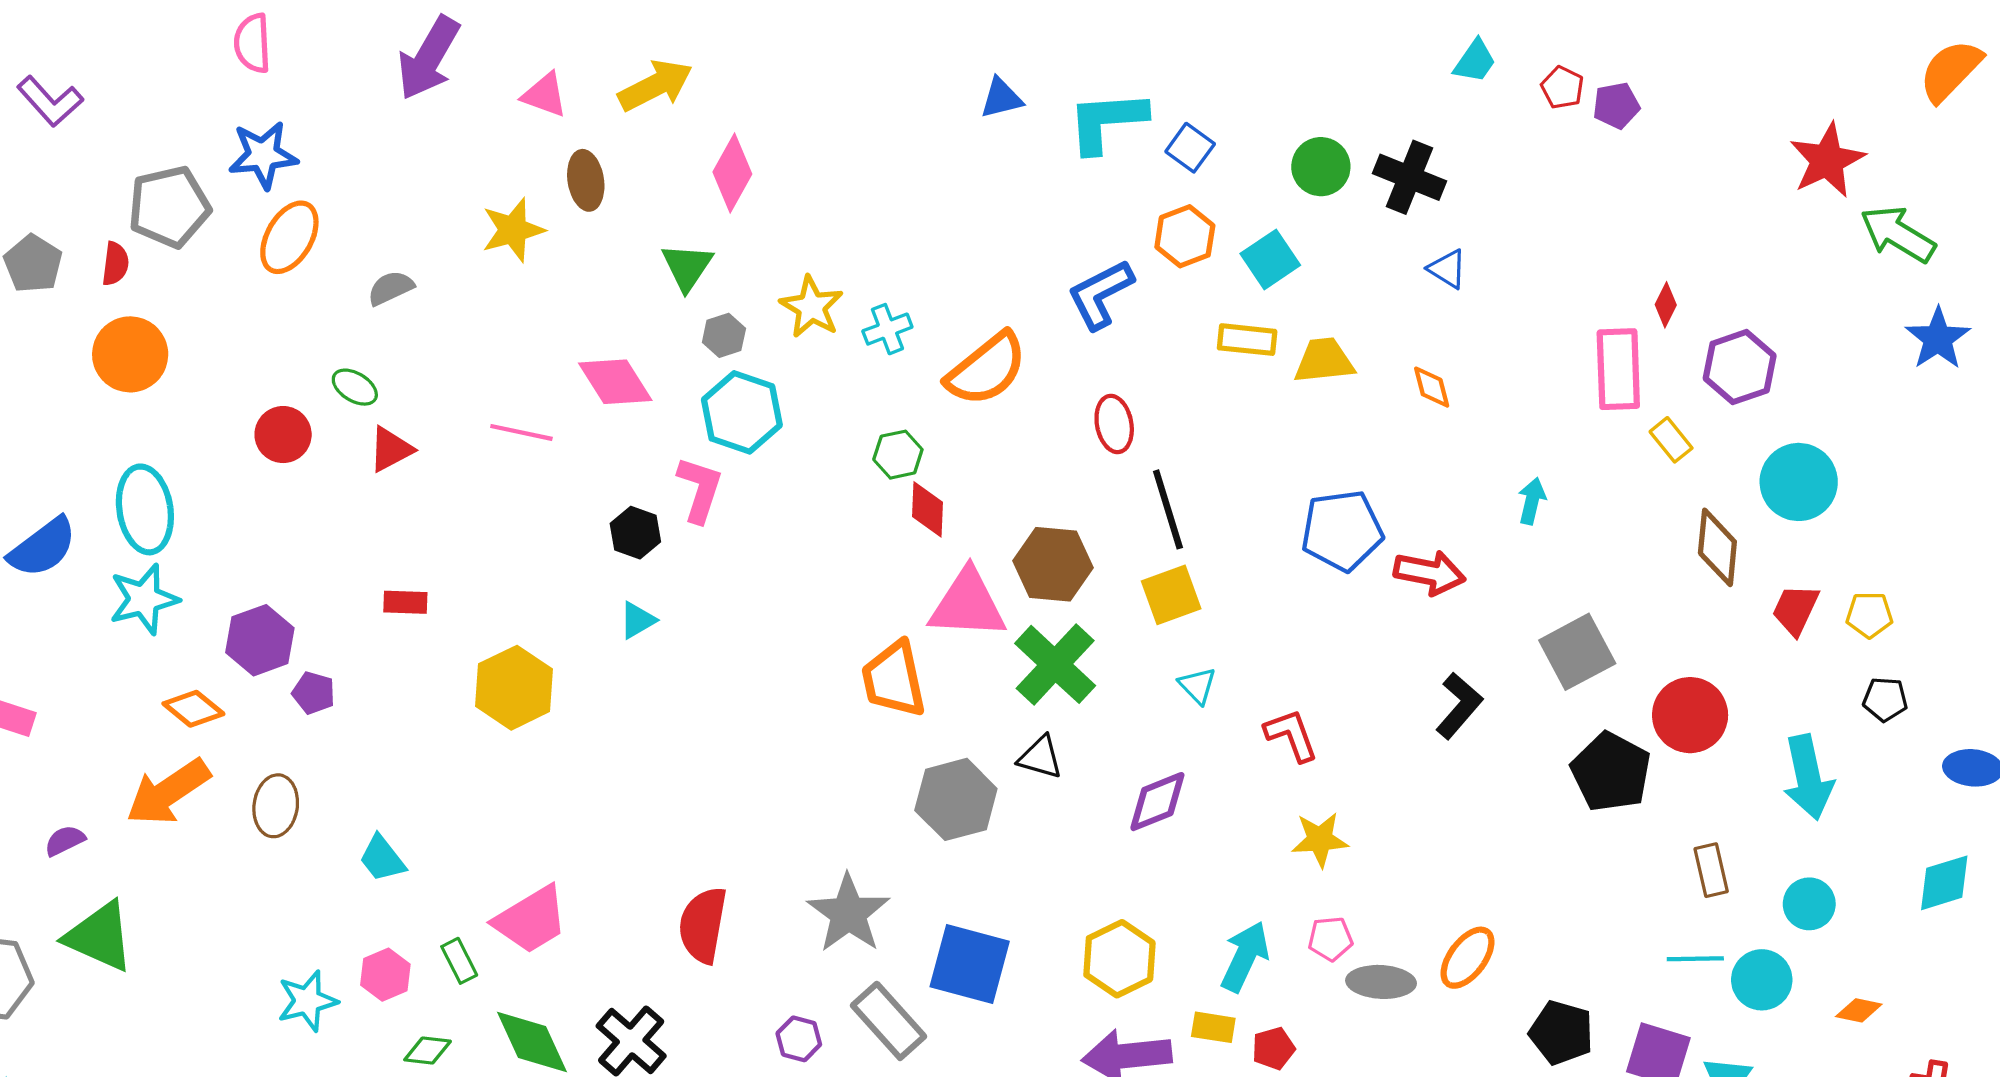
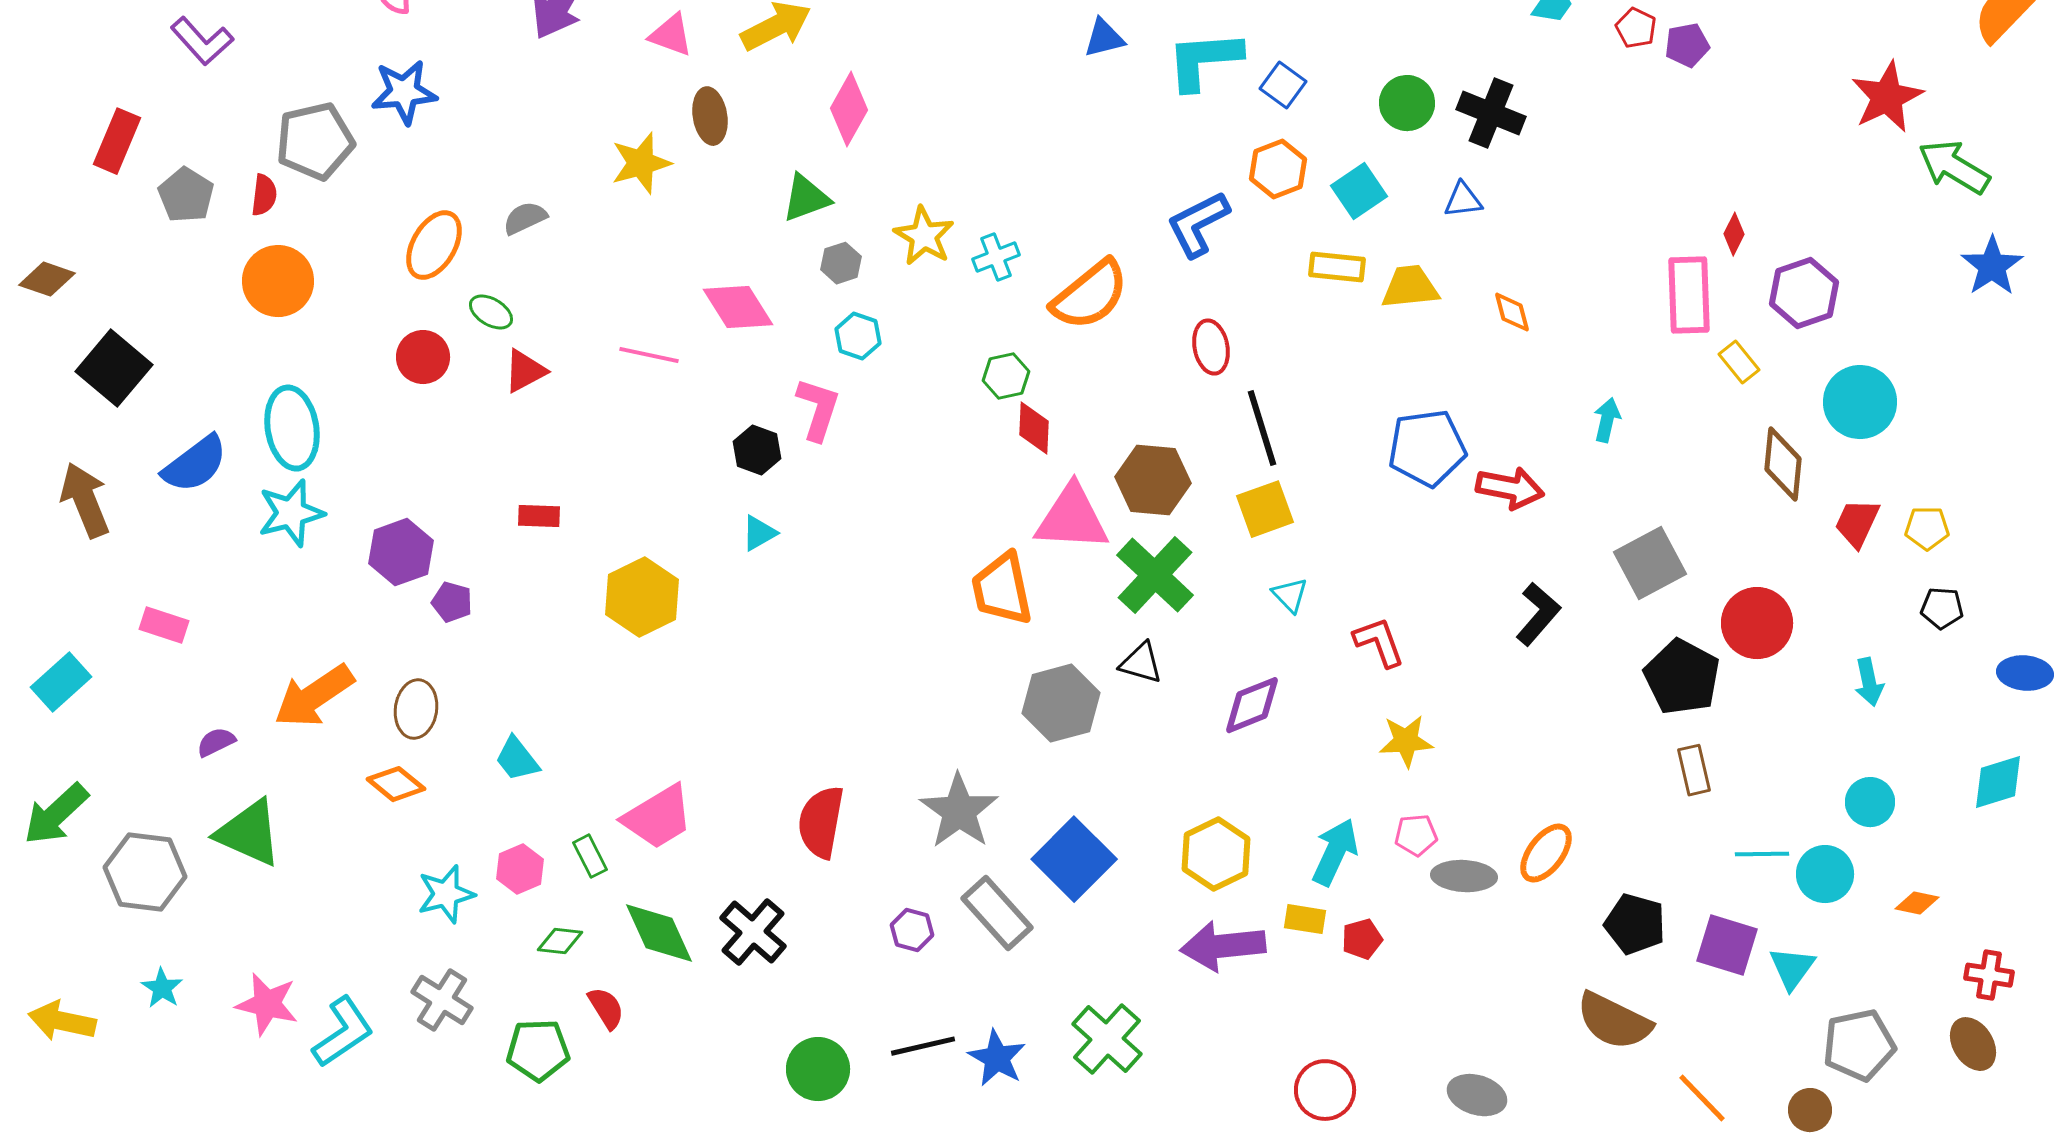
orange ellipse: (289, 237) -> (434, 245), moved
green triangle: (687, 267) -> (806, 198), turned 36
blue triangle: (1447, 269) -> (1463, 200), moved, turned -39
cyan hexagon: (742, 412) -> (858, 336), size x0.6
orange diamond: (193, 709) -> (396, 784), moved
cyan arrow: (1808, 777) -> (1869, 682), size x0.6
brown rectangle: (1711, 870) -> (1694, 770), moved
blue square: (970, 964) -> (1074, 859), turned 30

